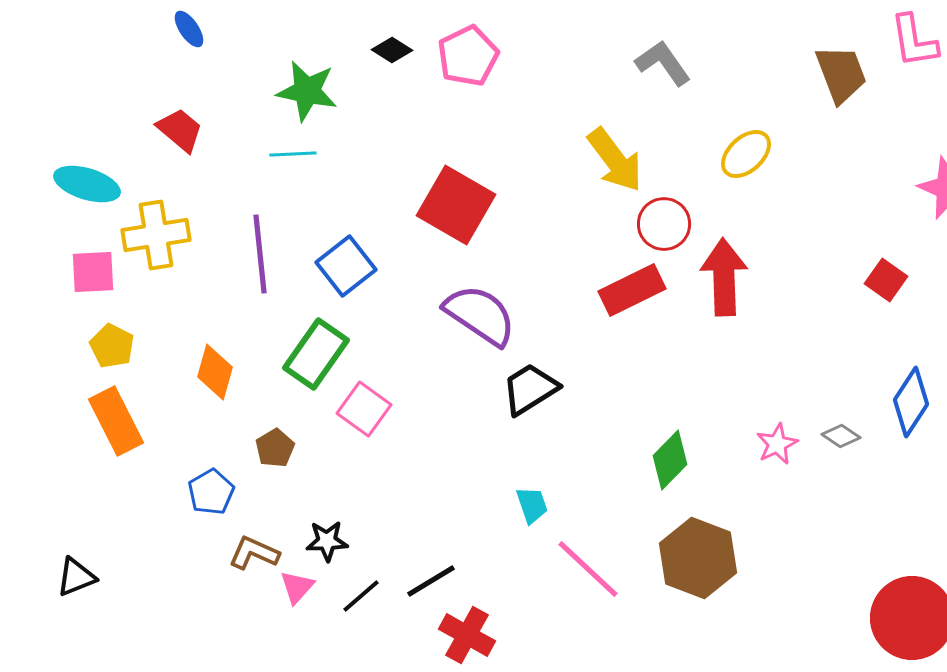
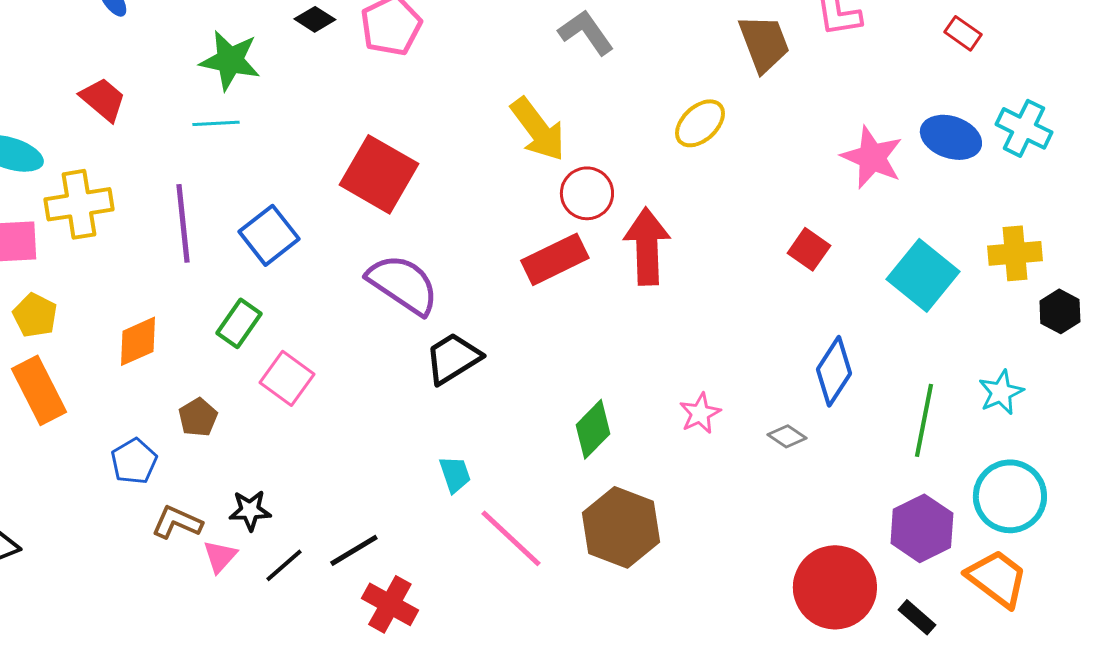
yellow ellipse: (746, 154) -> (700, 123), moved
green rectangle: (316, 354) -> (239, 323), size x0.7
orange diamond: (215, 372) -> (138, 341), turned 50
gray diamond: (841, 436) -> (787, 436), moved

